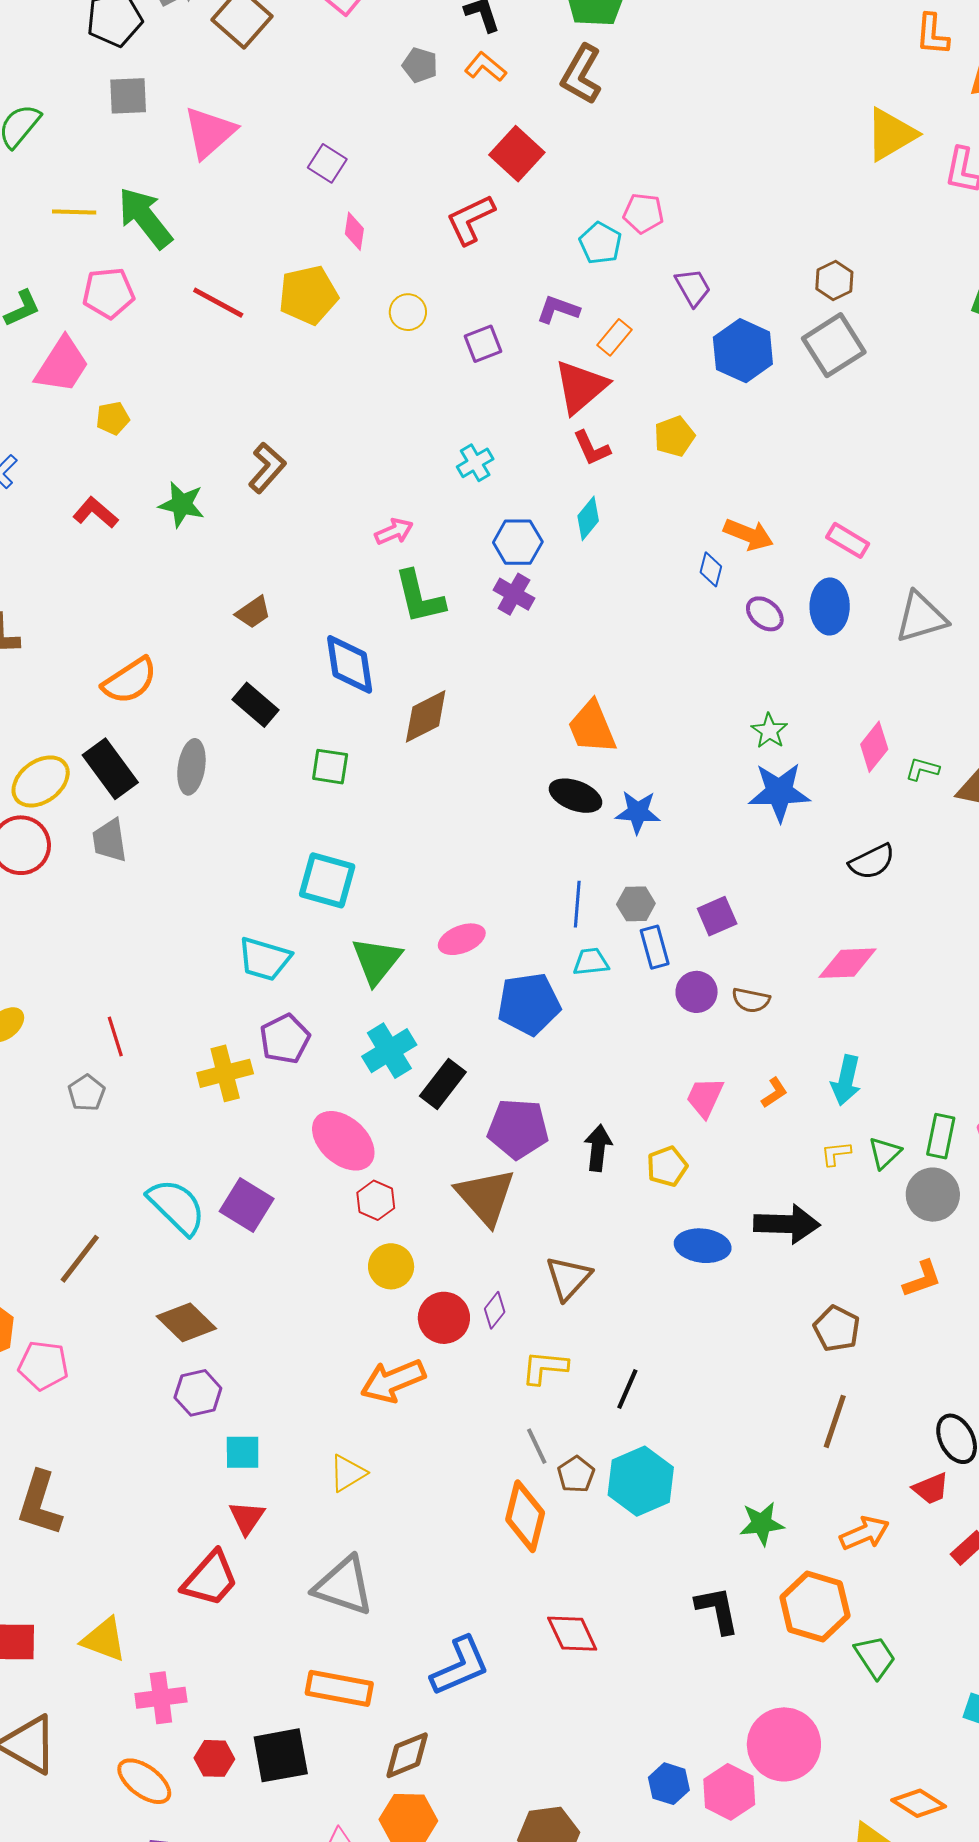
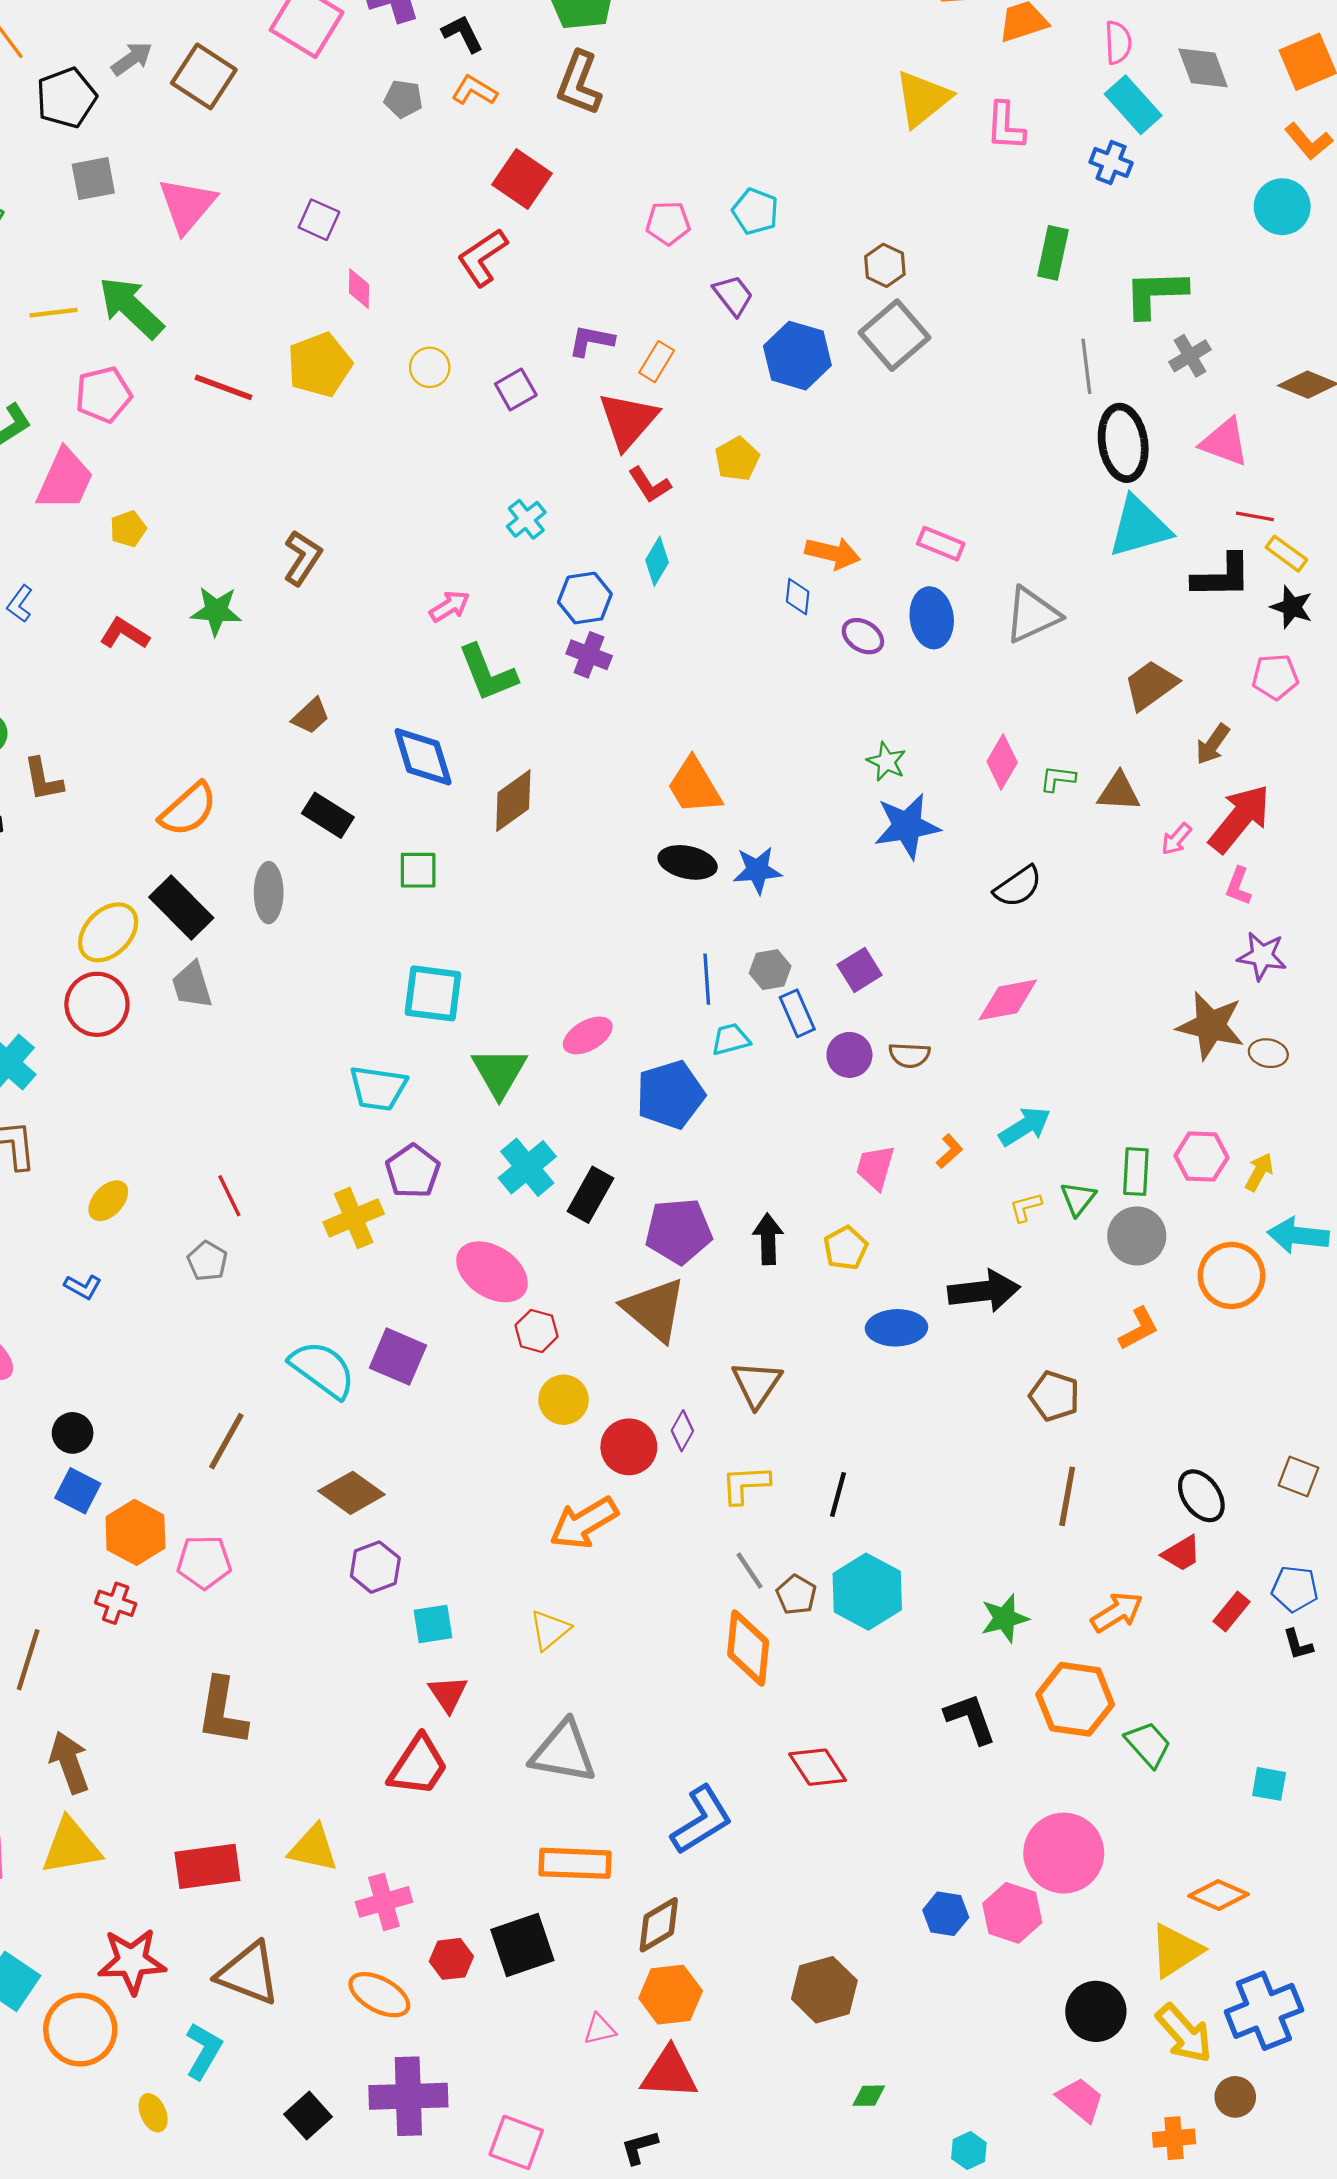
cyan pentagon: (600, 243) -> (755, 211), moved
cyan arrow: (846, 1080) -> (1025, 1126), turned -126

